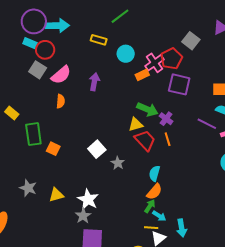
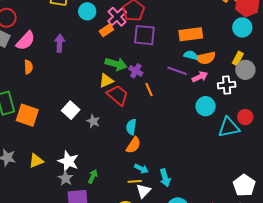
orange line: (168, 139) -> (149, 90), moved
orange square: (53, 149) -> (27, 115), size x1.6
green arrow: (150, 206) -> (93, 176), moved

